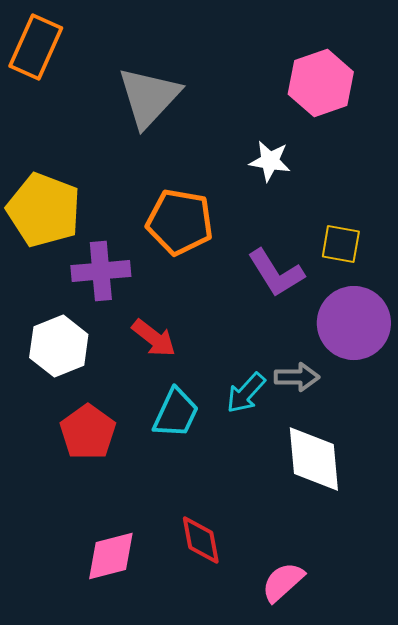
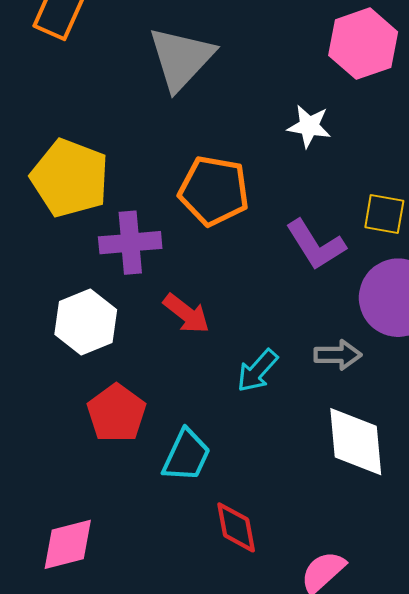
cyan arrow: (246, 393) -> (257, 371), moved
cyan trapezoid: (176, 413) -> (186, 455), moved
pink diamond: (111, 556) -> (68, 544), moved

